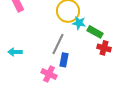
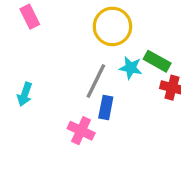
cyan star: (79, 23) -> (131, 68), moved
cyan arrow: (15, 52) -> (25, 94), turned -72

